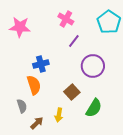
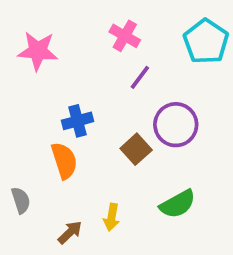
brown square: (72, 92) -> (136, 149), moved
gray semicircle: (22, 106) -> (21, 200), moved
green semicircle: (94, 108) -> (178, 204), turned 30

